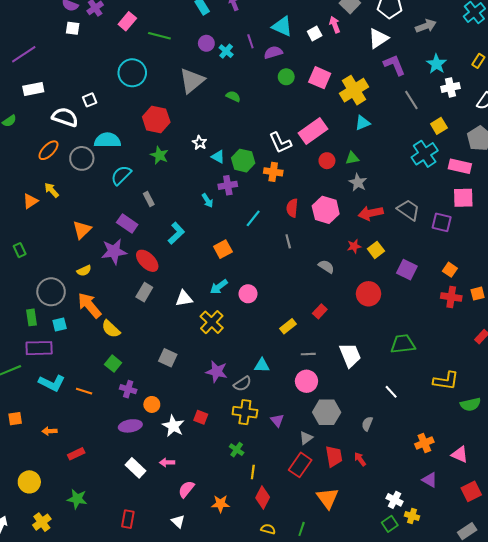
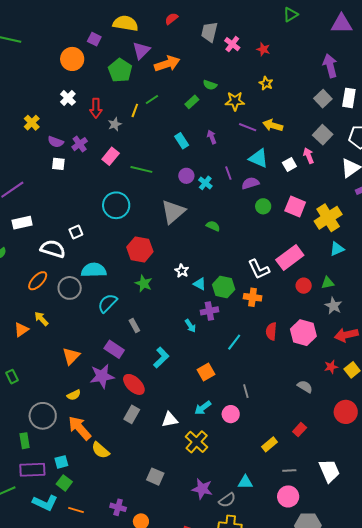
gray line: (288, 241) -> (246, 391), moved
cyan square: (60, 324) -> (61, 462), moved
green square: (113, 364) -> (64, 483), moved

